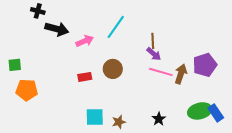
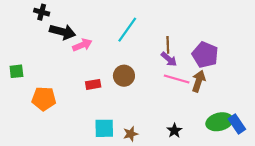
pink arrow: (85, 41) -> (82, 45), moved
purple pentagon: (205, 65) -> (205, 55), moved, turned -30
orange pentagon: (27, 90) -> (44, 99), moved

